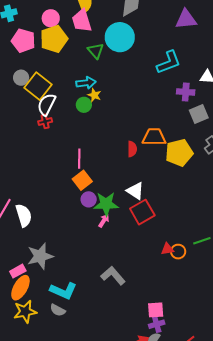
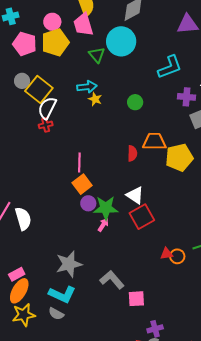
green circle: (84, 105) -> (135, 102), moved
gray star: (40, 256) -> (69, 264), moved
pink square: (156, 310) -> (136, 299), moved

